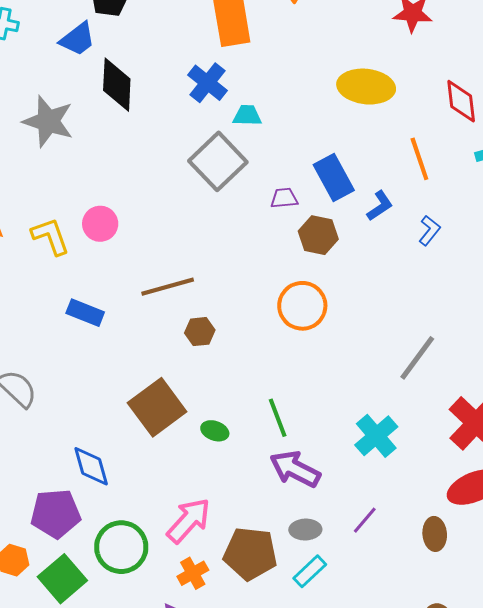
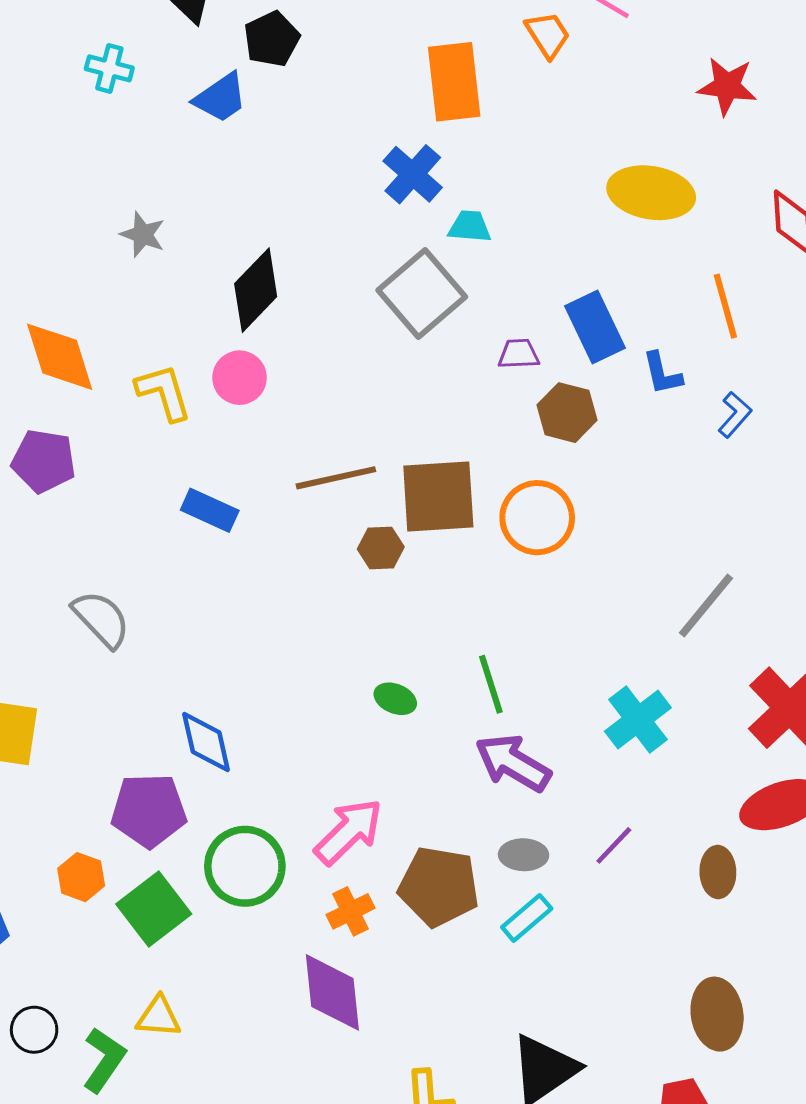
black diamond: (117, 85) -> (256, 290), moved, turned 38
gray star: (48, 121) -> (143, 235), moved, size x0.6
blue L-shape: (380, 206) -> (662, 373), turned 108
brown square: (157, 407) -> (438, 497), moved, turned 30

